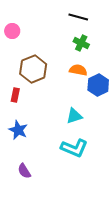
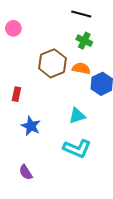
brown hexagon: (33, 69) -> (52, 63), moved
blue star: (18, 130) -> (31, 126), moved

